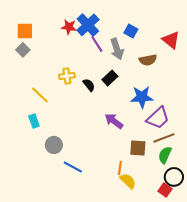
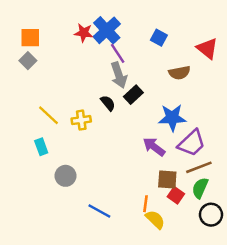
gray arrow: (117, 49) -> (119, 75), moved
yellow cross: (67, 76) -> (81, 120), moved
purple arrow: (114, 121) -> (154, 147), moved
blue line: (73, 167) -> (99, 211), moved
red square: (165, 190) -> (176, 195), moved

